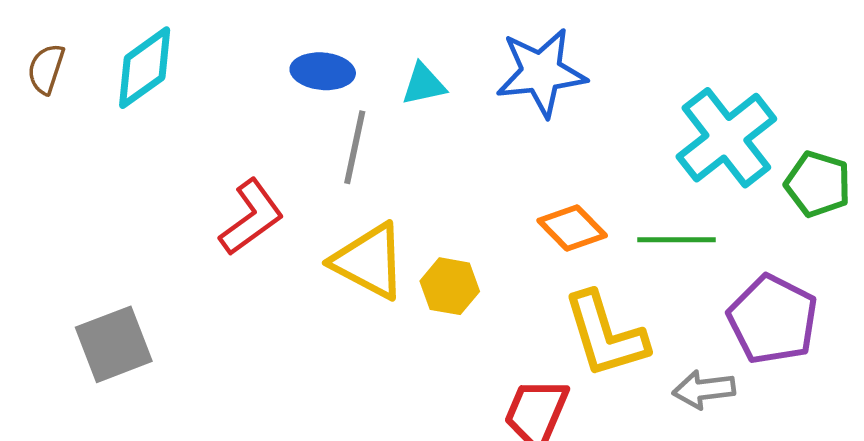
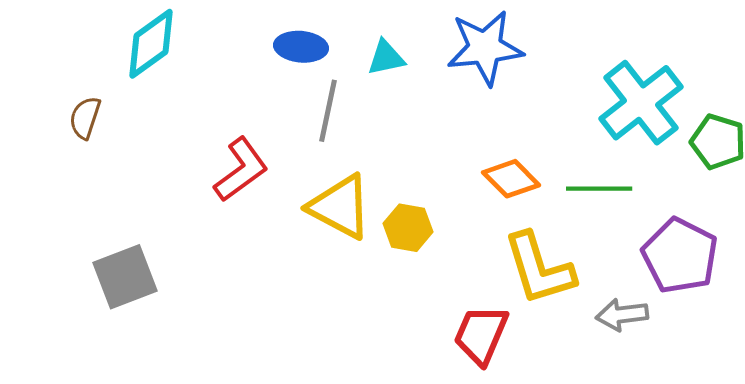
brown semicircle: (46, 69) -> (85, 118), moved

